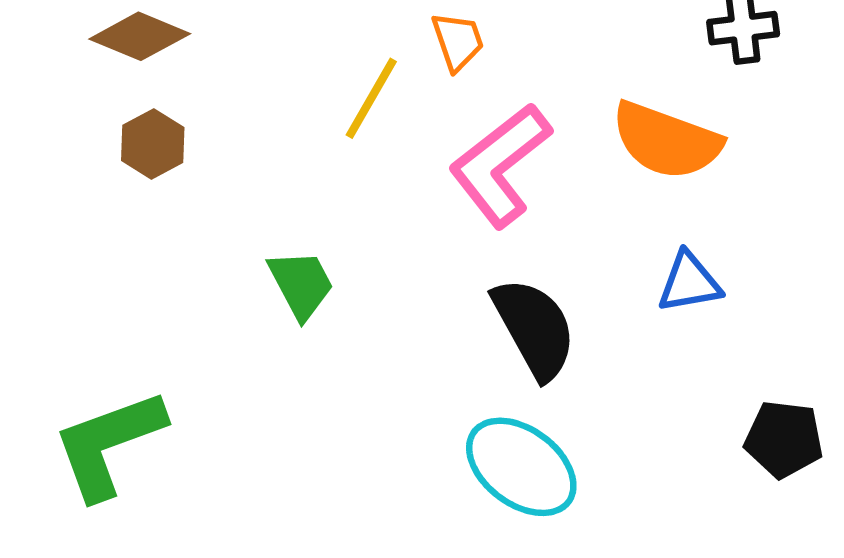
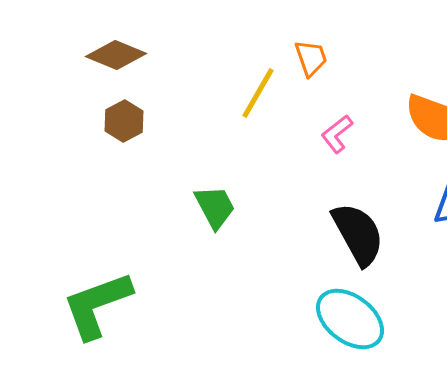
pink L-shape: (500, 165) -> (337, 134), size x0.5

